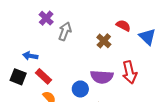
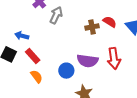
red semicircle: (123, 25) -> (110, 22), moved
brown cross: (104, 41) -> (92, 27), turned 32

